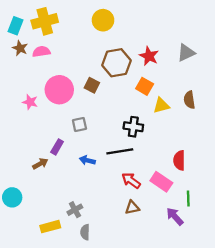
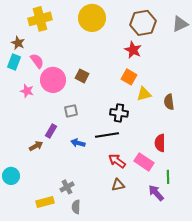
yellow circle: (103, 20) -> (92, 18), size x1.4
cyan rectangle: (16, 26) -> (14, 62), moved
pink semicircle: (41, 52) -> (37, 61), moved, turned 63
gray triangle: (186, 53) -> (180, 24), moved
brown hexagon: (116, 63) -> (143, 23), moved
brown semicircle: (189, 100) -> (169, 102), moved

